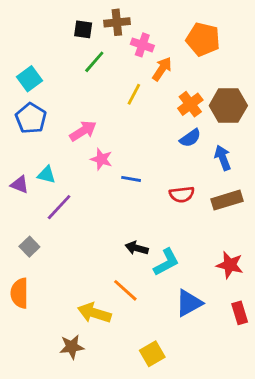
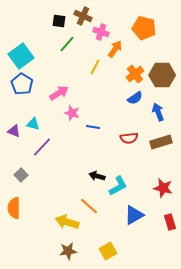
brown cross: (117, 22) -> (83, 16), turned 30
cyan square: (29, 79) -> (21, 56), size x1.4
brown star: (72, 347) -> (68, 251), moved

